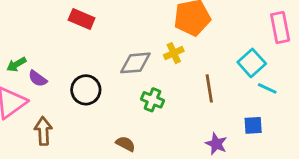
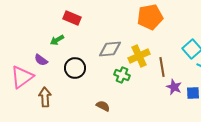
yellow cross: (174, 53) -> (139, 56), moved, size x1.5
green arrow: (16, 64) -> (57, 40), moved
purple star: (216, 144) -> (174, 87), moved

